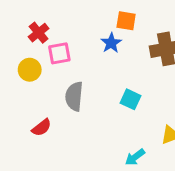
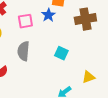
pink square: (59, 53) -> (25, 21), moved

